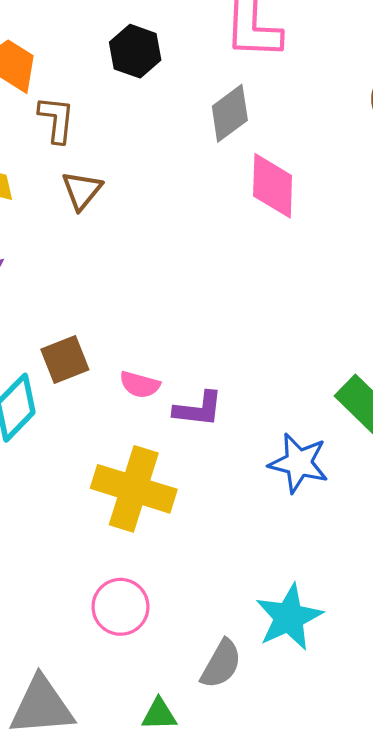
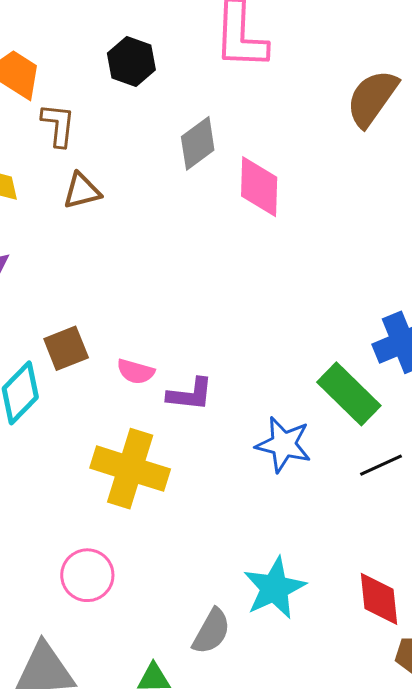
gray diamond: (230, 113) -> (198, 143), moved
brown triangle: (82, 190) -> (82, 191), turned 36
pink circle: (120, 607) -> (87, 575), moved

